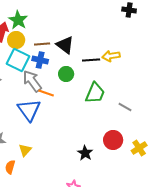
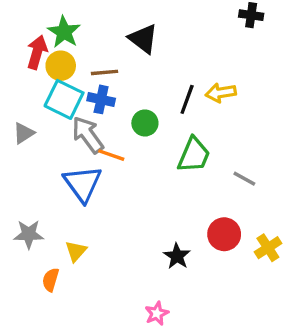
black triangle: (65, 45) -> (143, 39), moved
black line: (91, 60) -> (187, 99), turned -66

